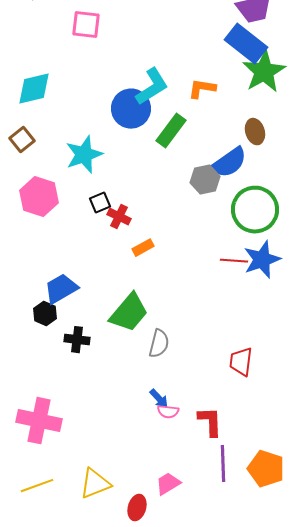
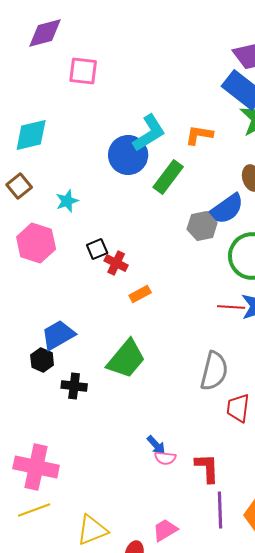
cyan star: (84, 155) -> (67, 201), moved, size x0.6
gray semicircle: (159, 344) -> (214, 371), moved, size x1.4
yellow line: (37, 486) -> (34, 510), moved

